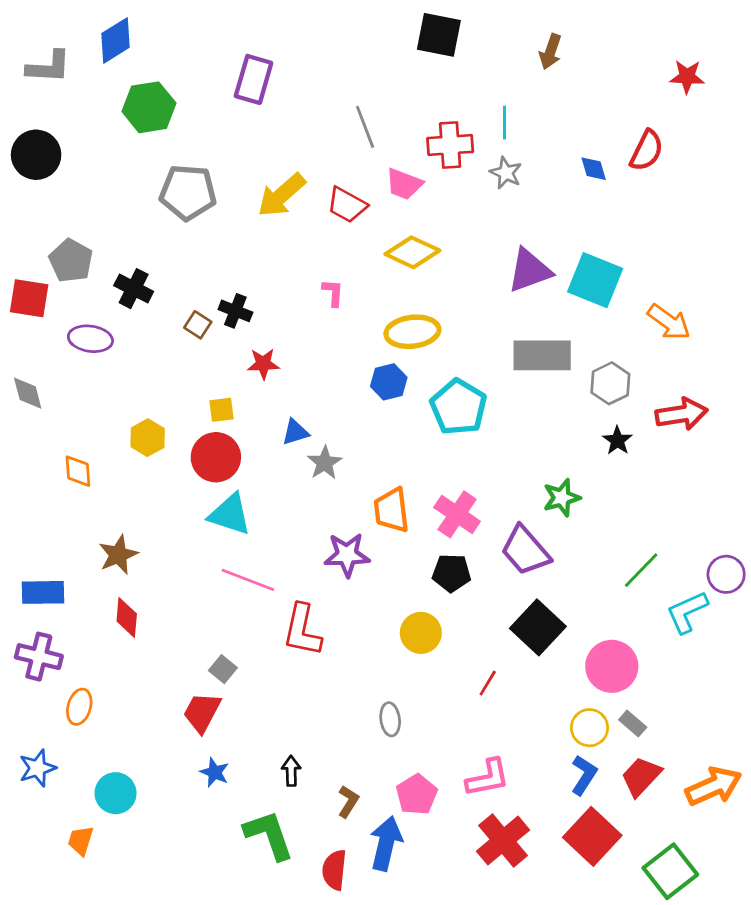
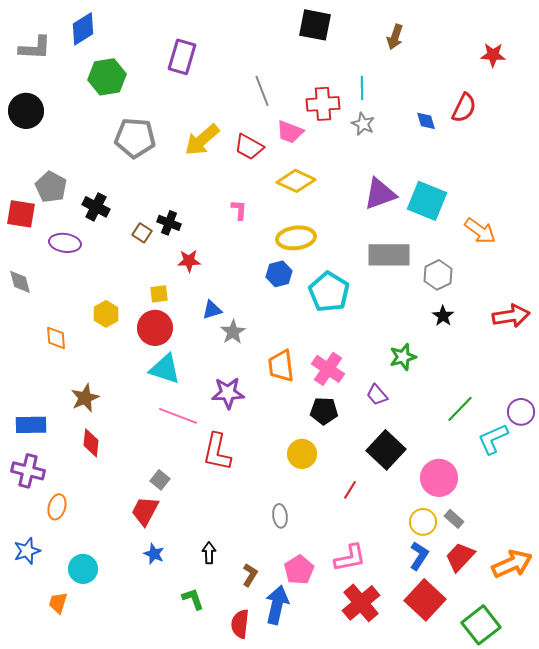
red arrow: (681, 414) -> (511, 316), moved
purple trapezoid: (525, 551) -> (377, 395), size x0.6
purple star: (347, 555) -> (228, 393), moved
green L-shape: (269, 835) -> (193, 599), size x0.6

